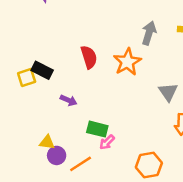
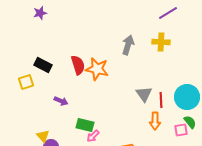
orange star: (127, 62) -> (97, 69), moved, turned -30
black rectangle: (42, 70) -> (43, 65), moved
yellow triangle: (47, 142) -> (43, 136), turned 40

